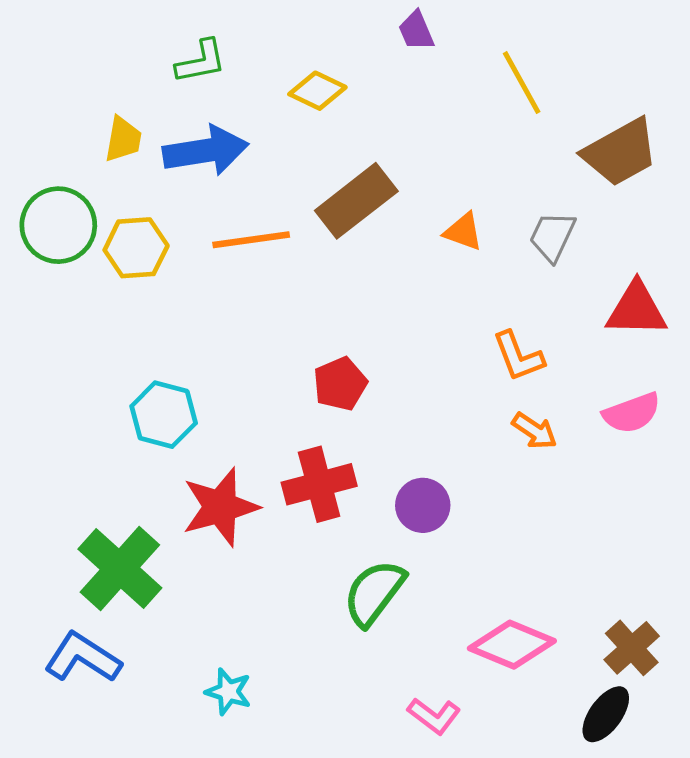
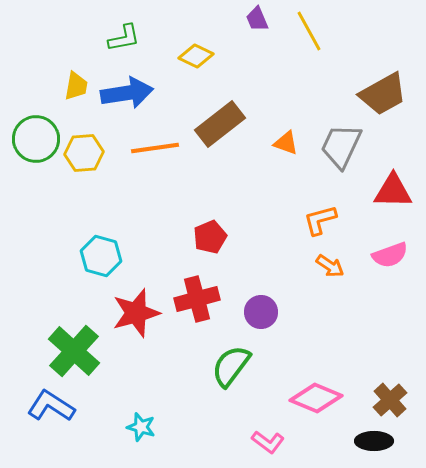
yellow line: (522, 83) -> (309, 31), moved
gray trapezoid: (552, 236) -> (341, 146), size x1.4
orange L-shape: (518, 356) -> (320, 220), turned 96
black ellipse: (606, 714) -> (374, 441), turned 54

